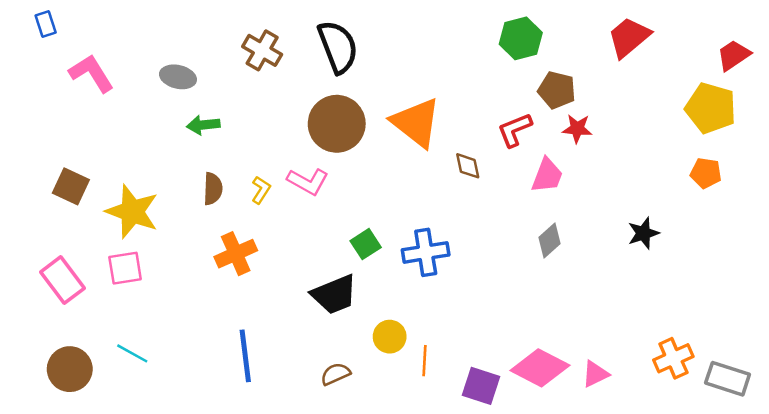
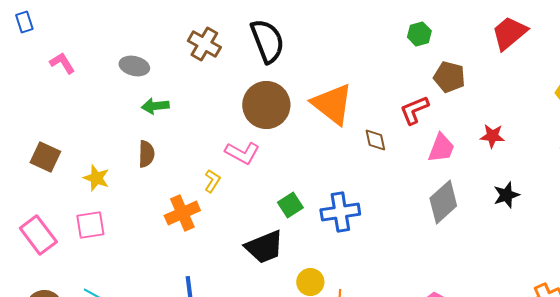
green hexagon: (521, 38) -> (419, 34), size x0.7
pink L-shape: (91, 73) -> (62, 63), size x0.7
red star: (577, 129) -> (492, 136), moved
brown semicircle: (213, 189) -> (146, 154), moved
yellow L-shape: (261, 190) -> (212, 181), moved
yellow star: (132, 212) -> (96, 178), size x0.6
black star: (643, 233) -> (506, 195), moved
gray diamond: (550, 240) -> (443, 202), size x1.5

